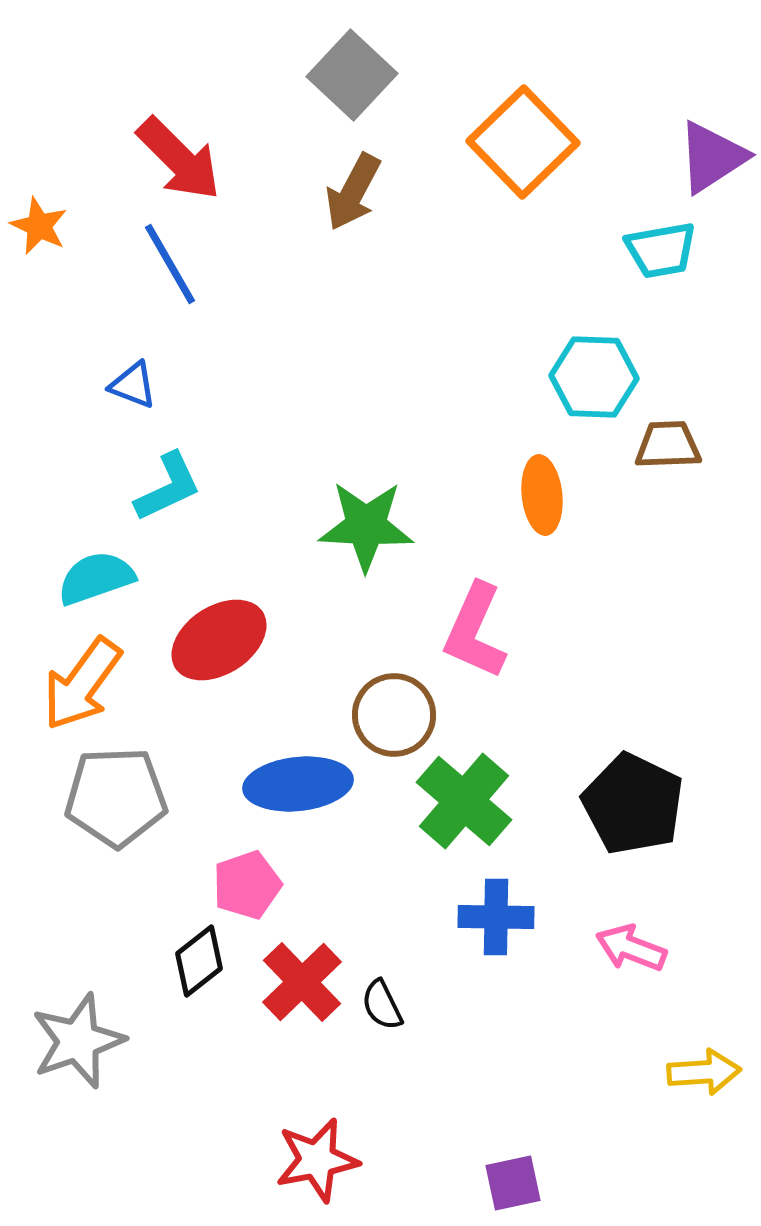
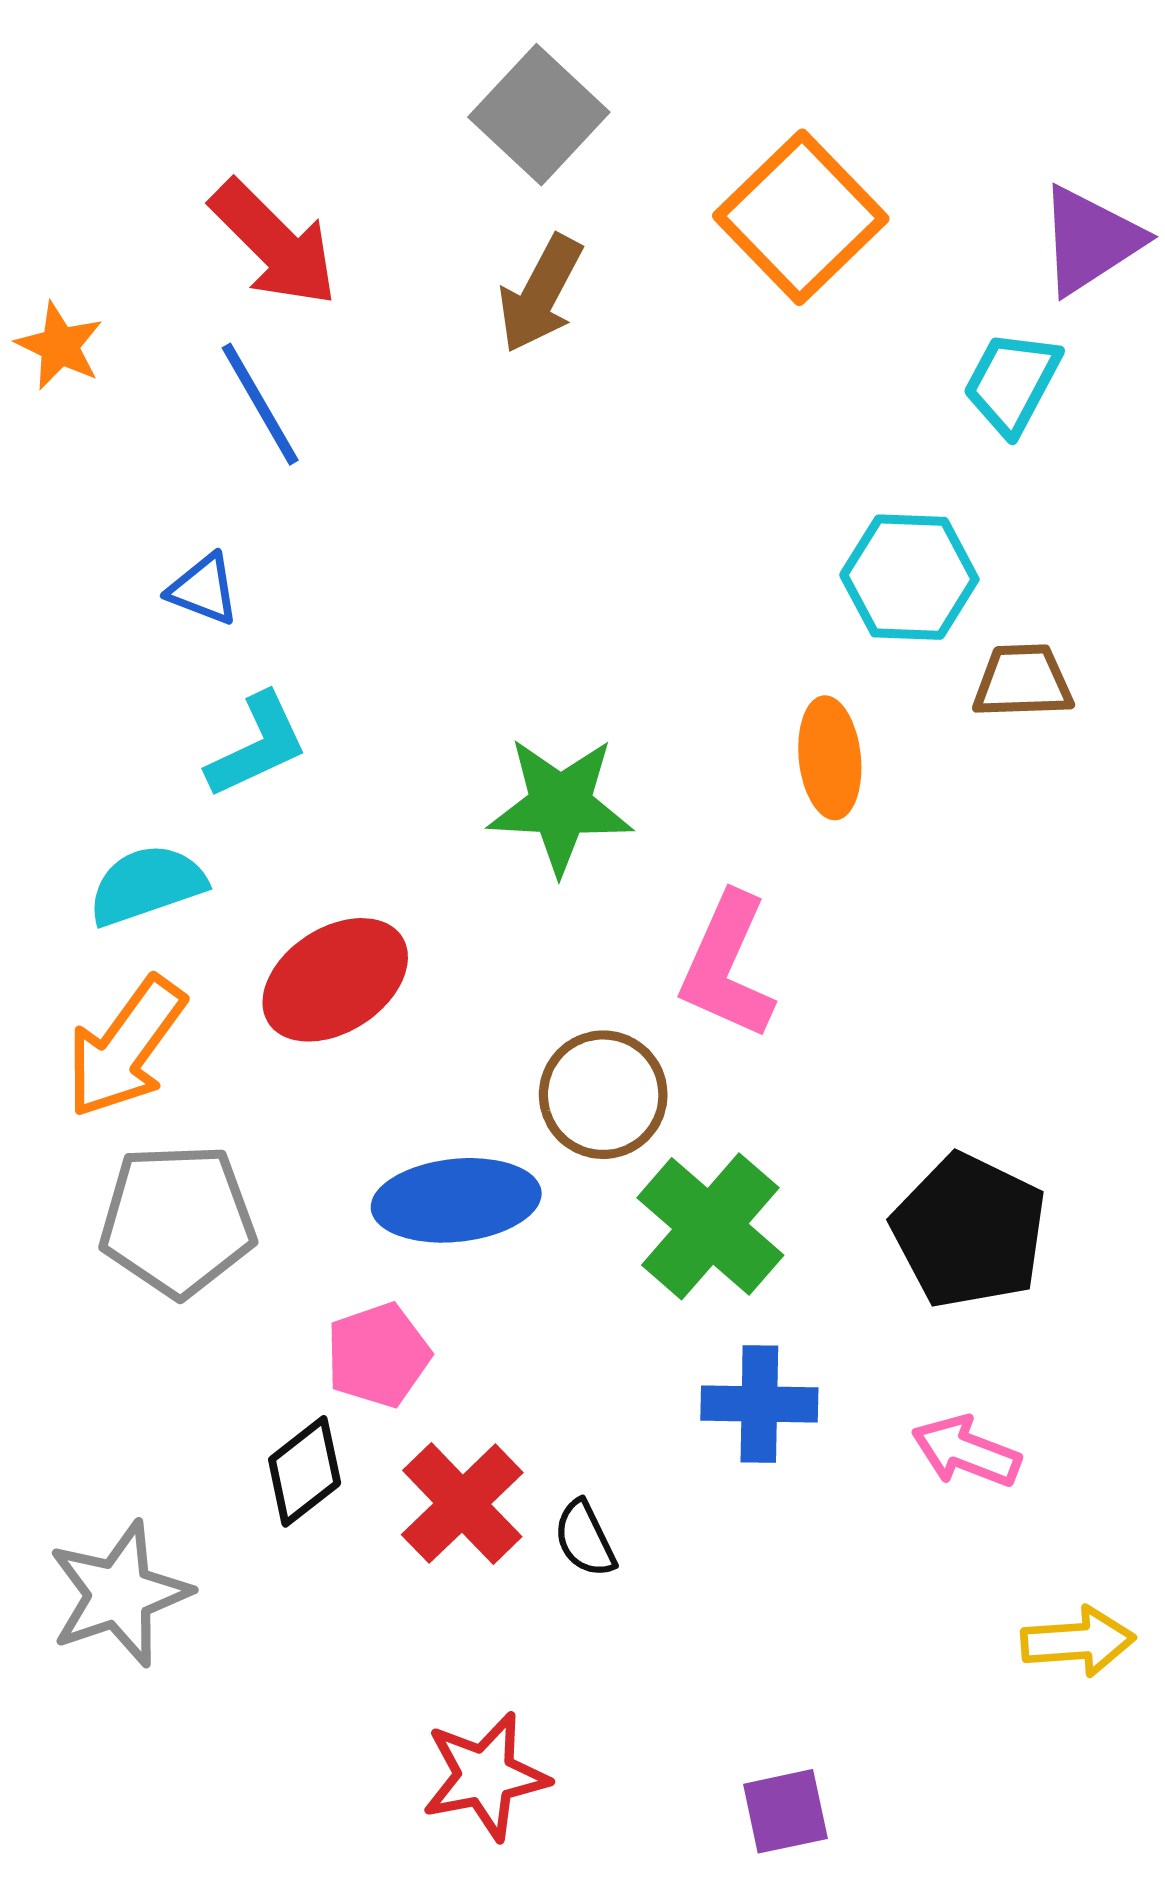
cyan trapezoid: (661, 250) -> (1012, 383), turned 128

